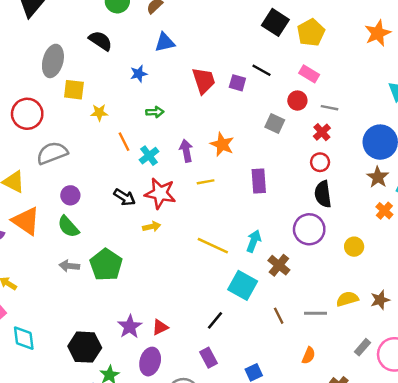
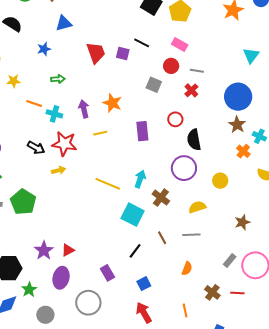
orange line: (124, 142) -> (34, 103), turned -42
cyan cross: (149, 156) -> (54, 114), turned -35
red circle: (320, 162) -> (175, 119), moved
yellow semicircle: (347, 299) -> (197, 207), moved
black line: (215, 320) -> (135, 251), moved

